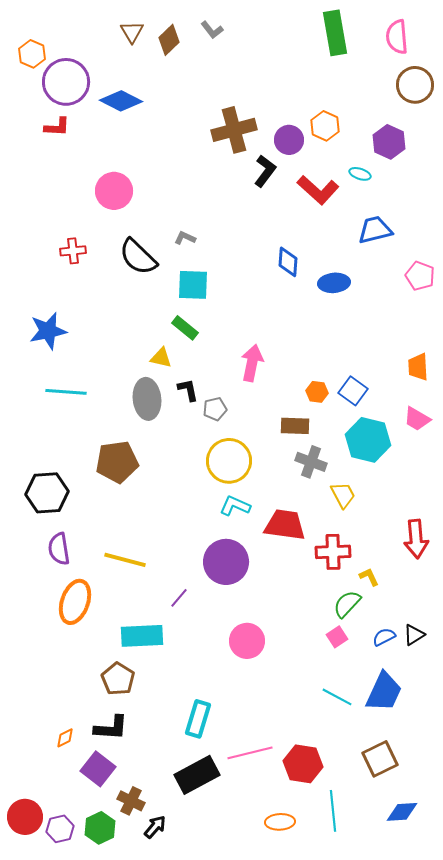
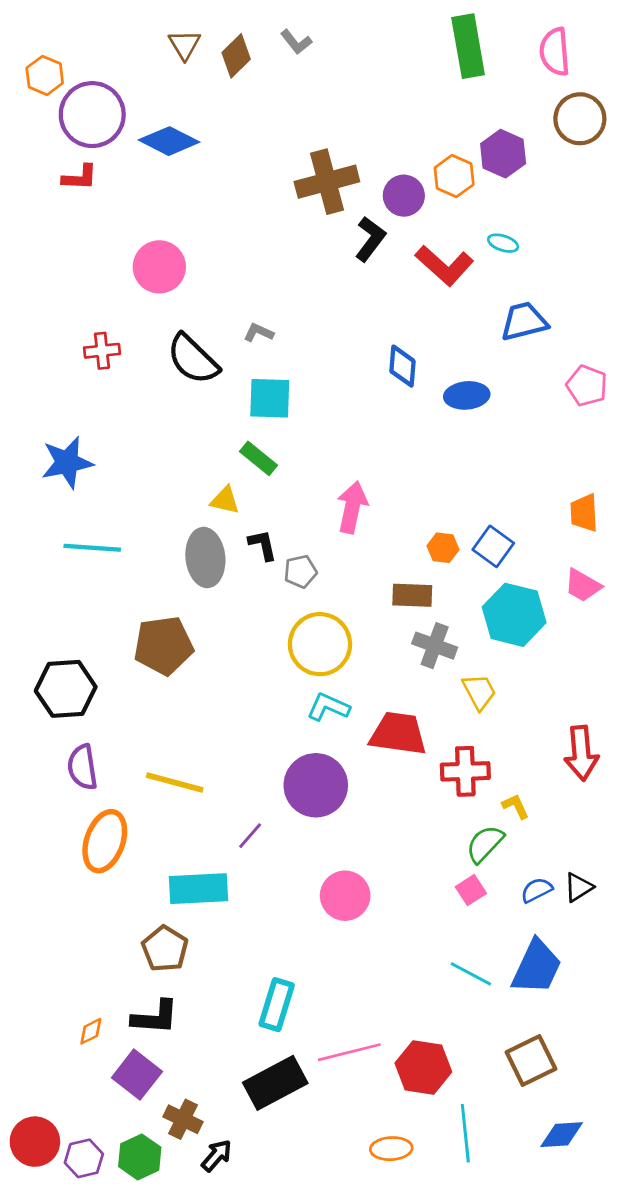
purple hexagon: (389, 142) -> (503, 154), moved

